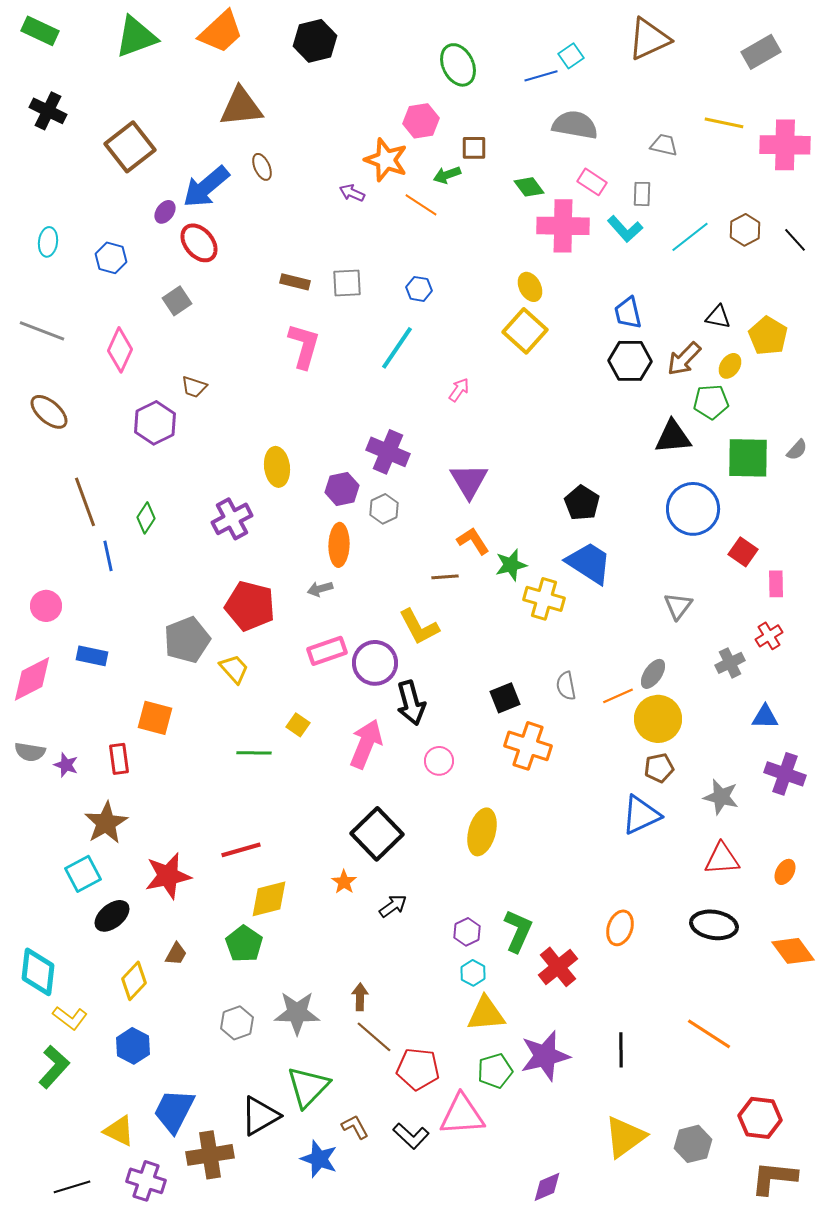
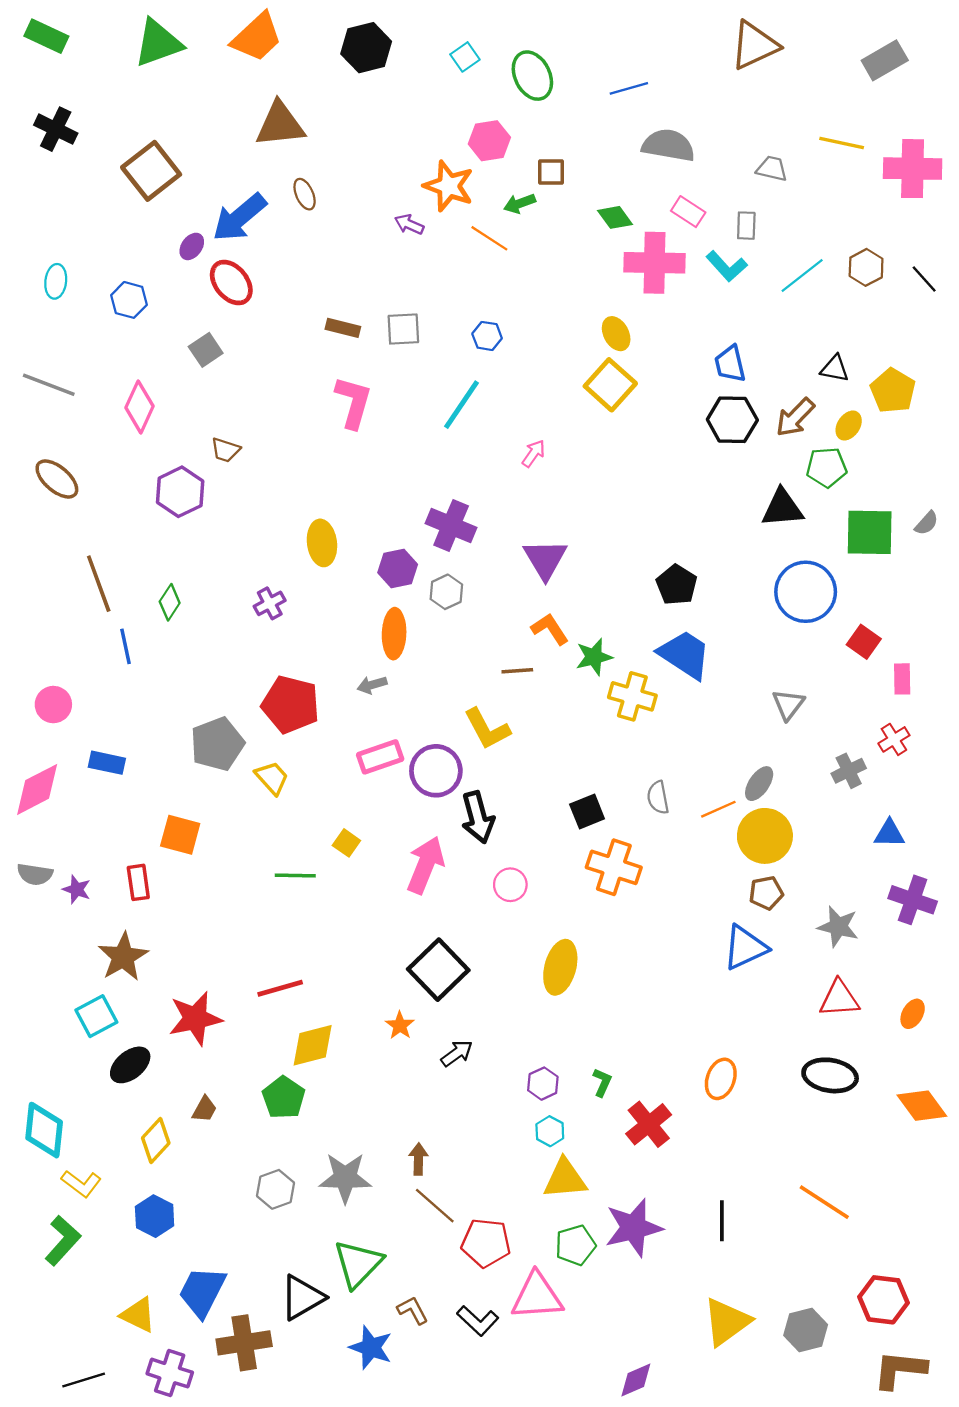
cyan square: (571, 56) -> (465, 57), moved
purple cross: (232, 519) -> (270, 603), size x0.7
green L-shape: (518, 931) -> (602, 1082), size x0.6

